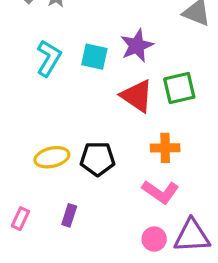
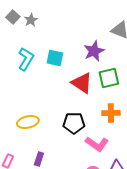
purple star: (137, 46) -> (94, 51), moved
orange cross: (165, 148) -> (111, 113), moved
black pentagon: (98, 159) -> (74, 123), moved

